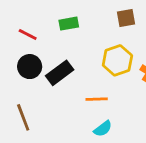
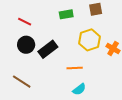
green rectangle: (69, 24) -> (66, 14), moved
brown line: (23, 117) -> (22, 82), turned -36

